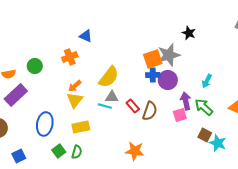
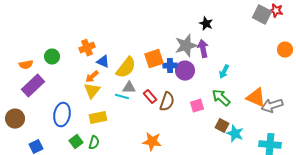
blue triangle: (86, 36) -> (103, 62), moved
orange square: (153, 59) -> (154, 59), moved
purple arrow: (186, 101) -> (203, 49), moved

